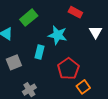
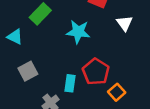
cyan rectangle: (39, 52) -> (70, 83), moved

